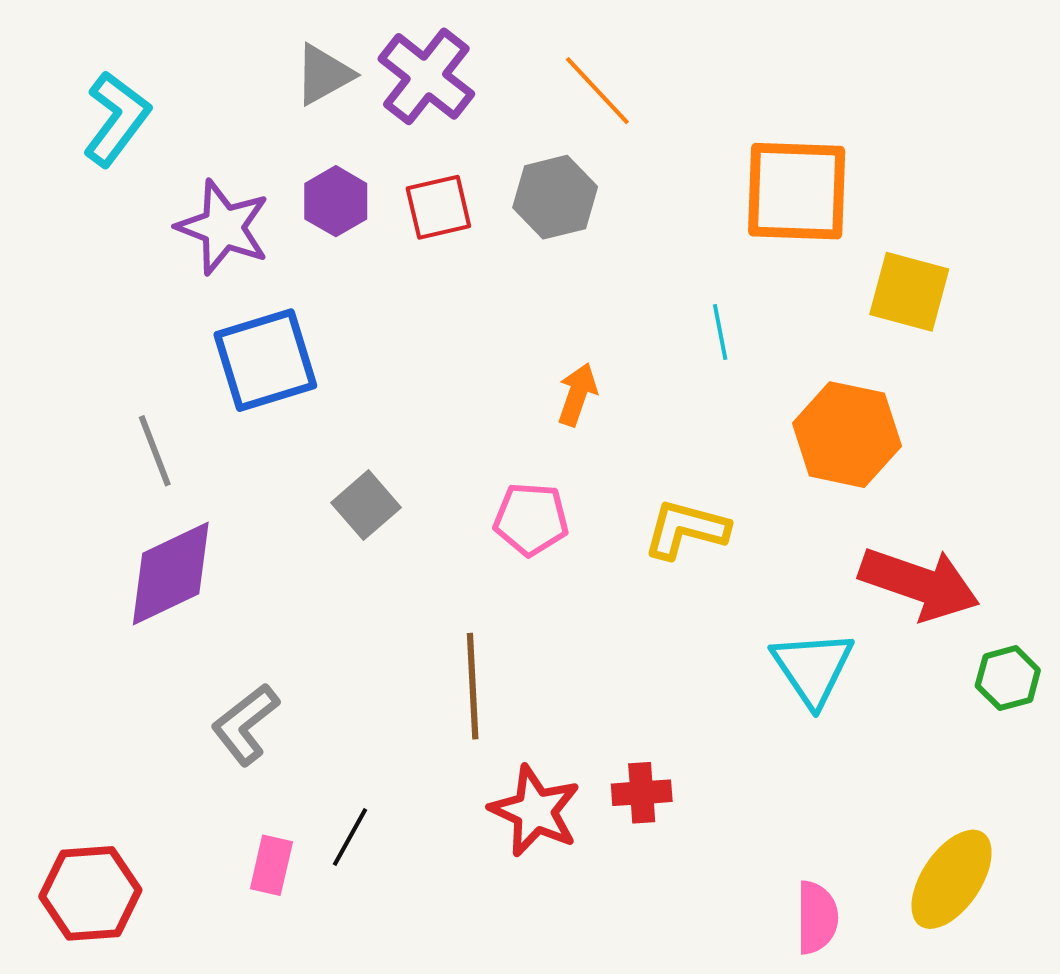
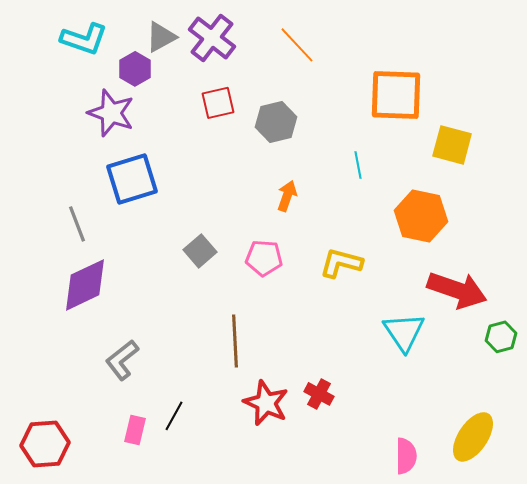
cyan L-shape: (117, 119) -> (84, 39), moved, turned 72
gray hexagon: (555, 197) -> (276, 122), moved
purple hexagon: (336, 201) -> (135, 69), moved
gray square: (366, 505) -> (200, 251), moved
red cross: (642, 793) -> (319, 394), turned 32

